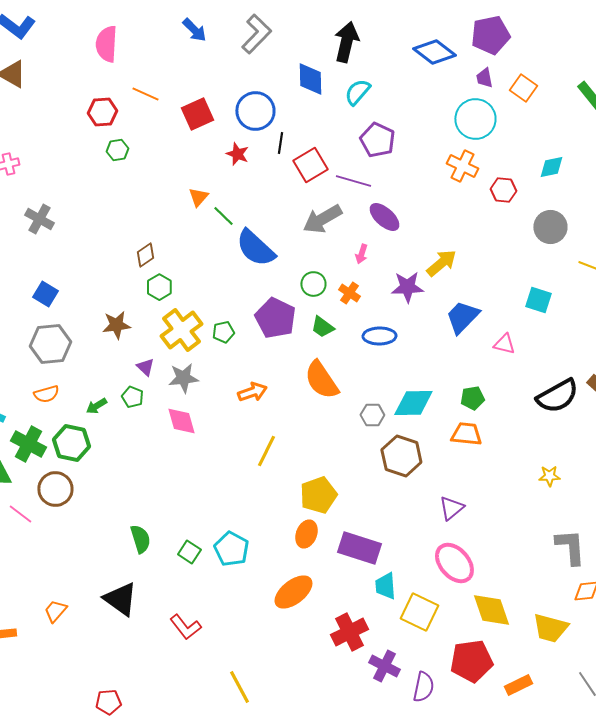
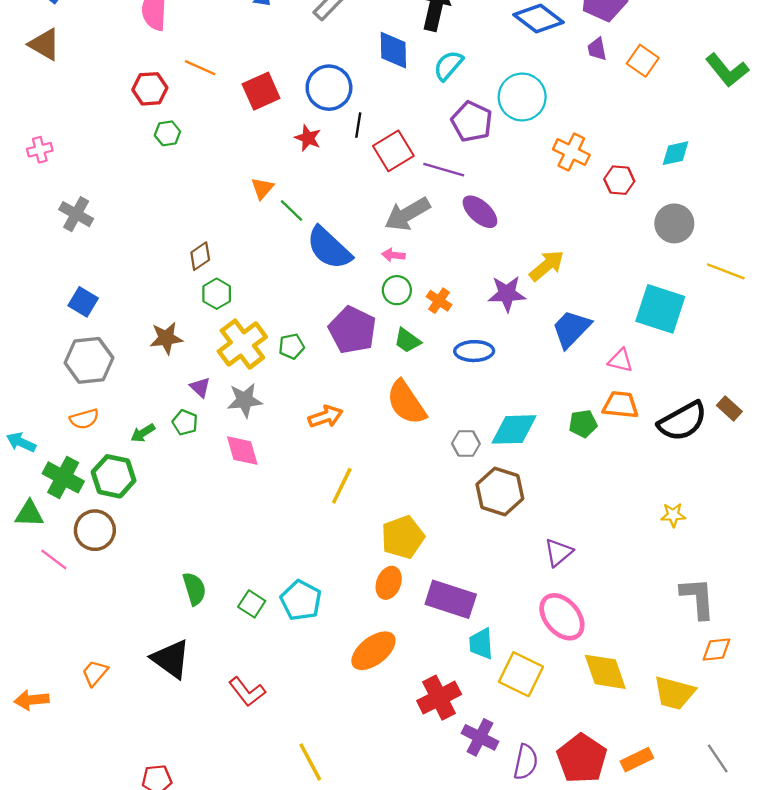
cyan circle: (475, 119) -> (522, 97), moved
pink arrow: (361, 254) -> (393, 255), moved, turned 78
cyan square: (538, 300) -> (660, 309), size x1.6
orange trapezoid: (466, 434) -> (620, 405), moved
red pentagon: (471, 661) -> (582, 758), moved, turned -30

